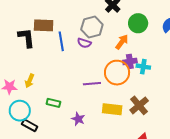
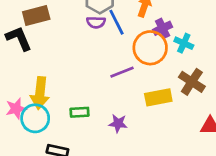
blue line: (61, 41) -> (117, 22), moved
cyan cross: (143, 67) -> (184, 43), moved, turned 32
yellow arrow: (30, 81) -> (40, 93), size x1.6
cyan circle: (20, 111) -> (35, 118), moved

